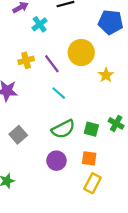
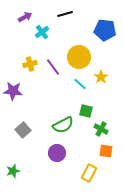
cyan line: (59, 93) -> (80, 84), moved
green cross: (116, 123) -> (101, 129), moved
green square: (91, 129) -> (86, 111), moved
orange square: (89, 158) -> (106, 151), moved

